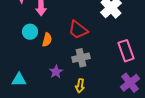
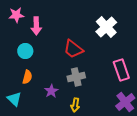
orange semicircle: (47, 40) -> (27, 77), moved
cyan triangle: (19, 80) -> (14, 99), turned 42

